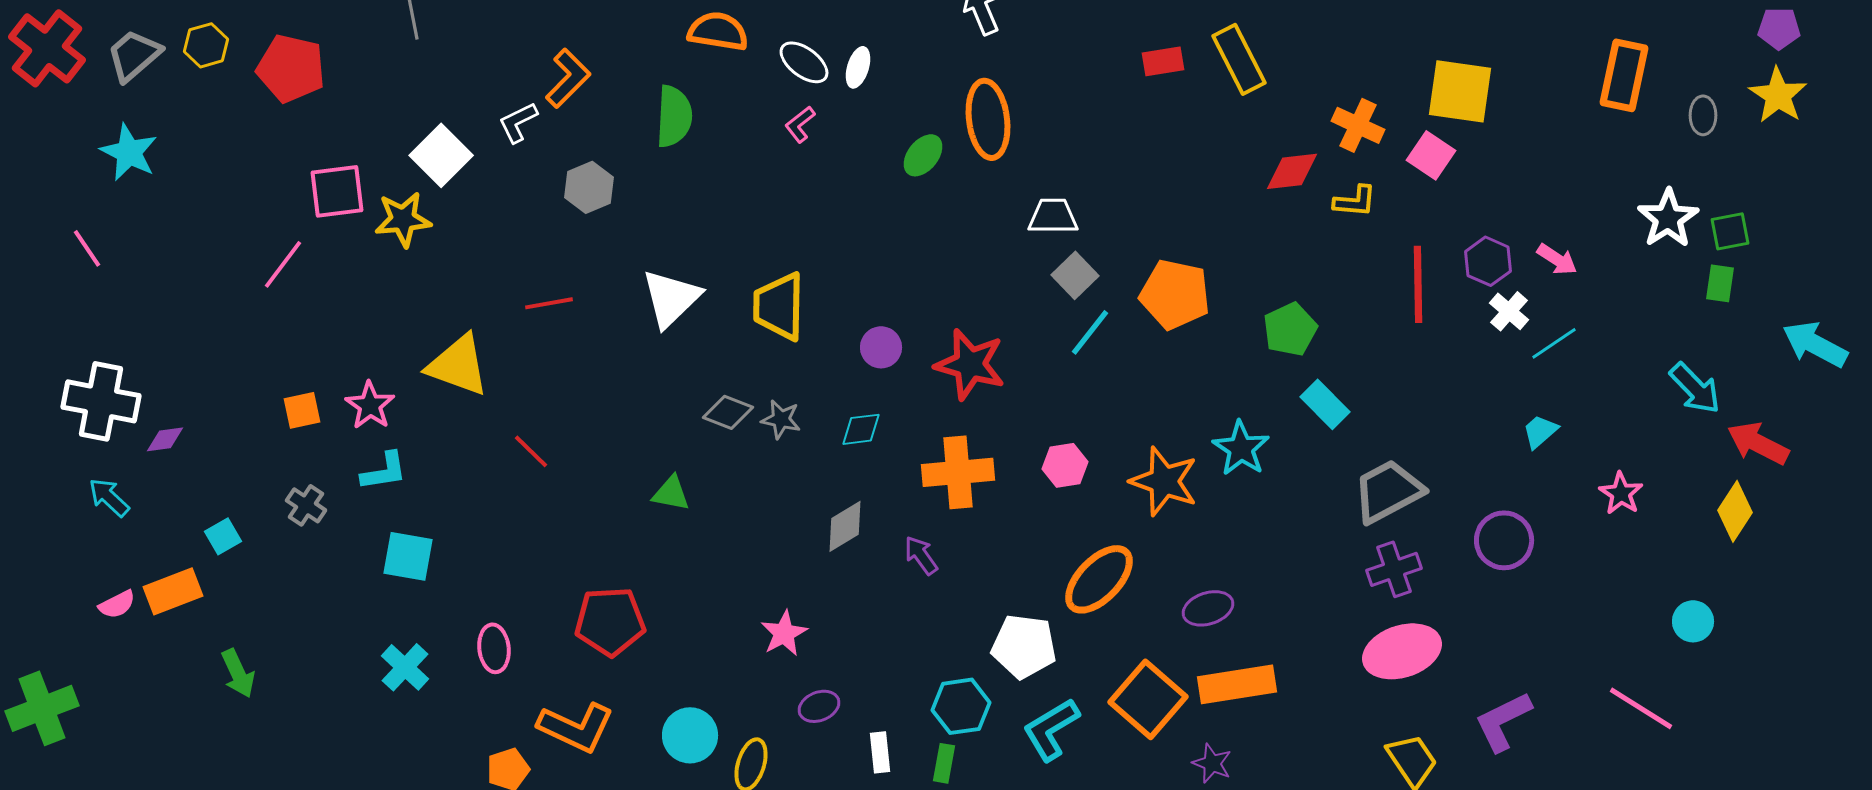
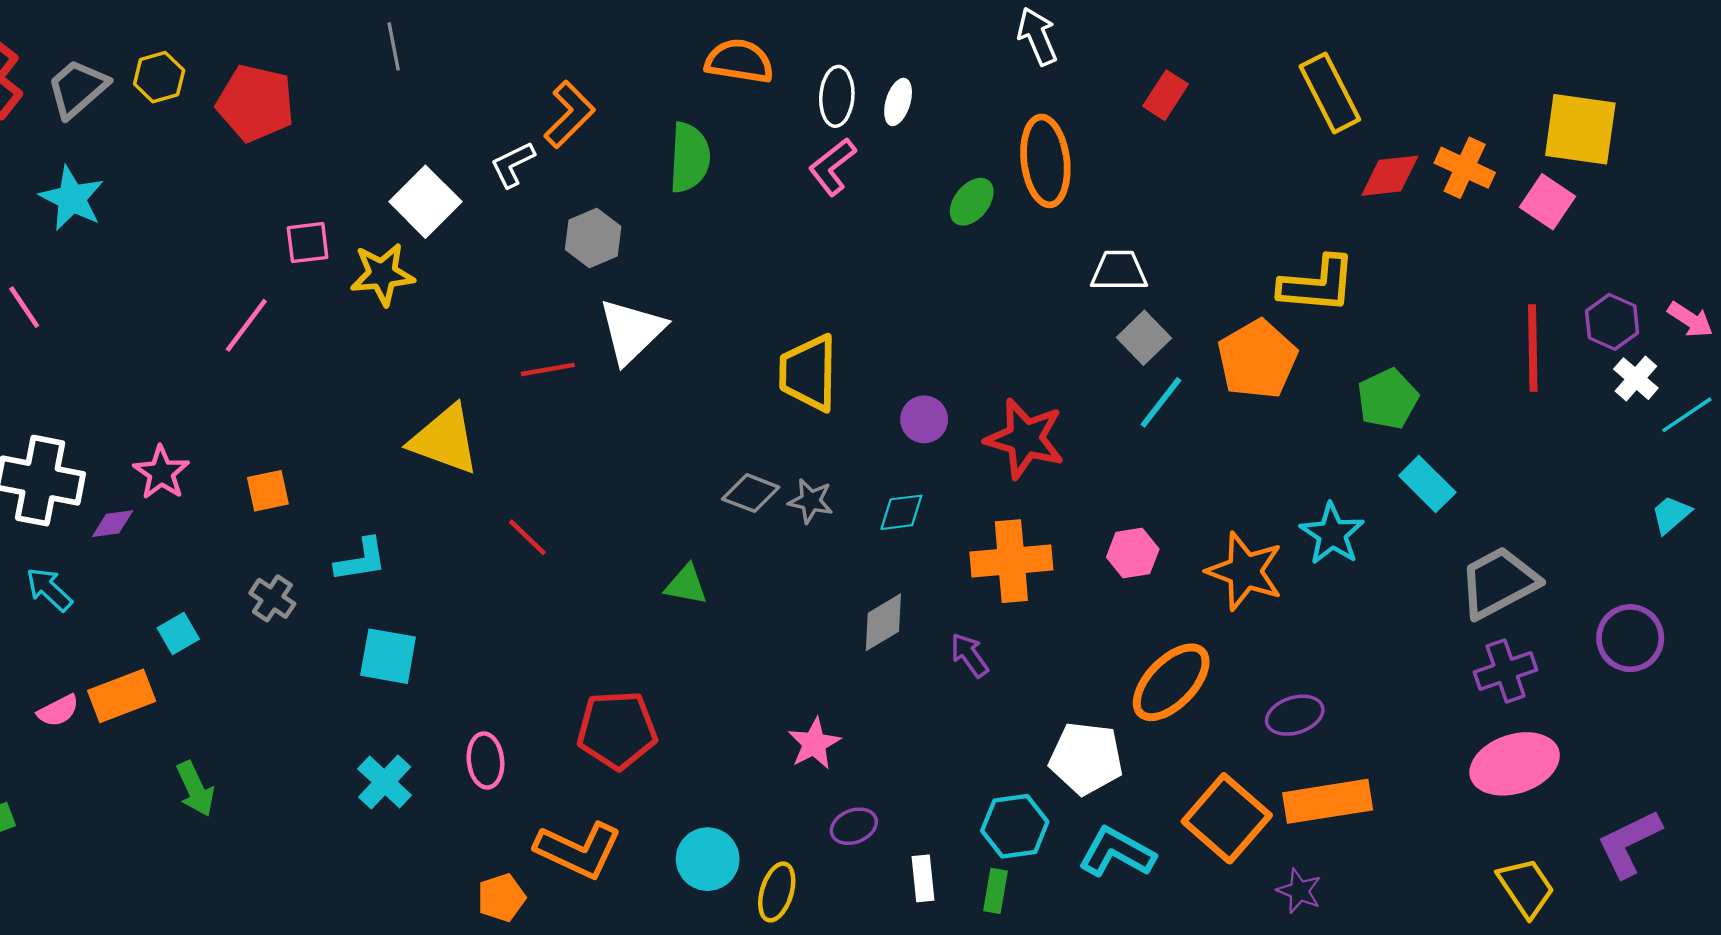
red rectangle: (1163, 61) -> (1166, 95), moved, turned -48
white ellipse: (804, 62) -> (837, 96), turned 57
pink L-shape: (800, 124) -> (832, 167), size x1.4
red diamond: (1292, 171) -> (1390, 176), moved
pink square: (337, 191) -> (308, 243), size x0.7
yellow L-shape: (1355, 201) -> (1317, 284), moved, size x1.6
orange pentagon: (1175, 294) -> (1257, 359), turned 30
white triangle: (671, 298) -> (632, 331), moved
pink star: (370, 405) -> (161, 473), moved
cyan L-shape: (1051, 729) -> (1117, 852), turned 60

